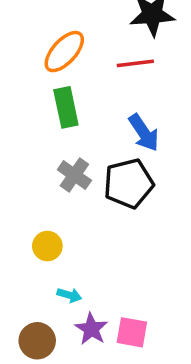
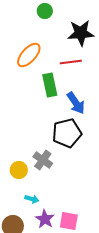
green rectangle: (66, 107) -> (50, 85), moved
gray cross: (74, 175) -> (43, 160), moved

